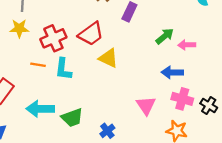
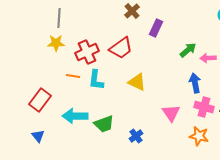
yellow triangle: (108, 58) -> (137, 82), moved
blue arrow: (172, 72) -> (195, 83), turned 78

